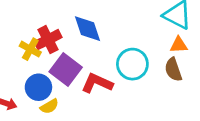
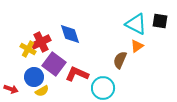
orange triangle: (179, 45) -> (137, 46), turned -32
cyan circle: (132, 64) -> (103, 88), moved
brown semicircle: (173, 70) -> (120, 60), moved, turned 42

